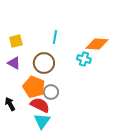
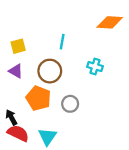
orange diamond: (97, 44) -> (110, 22), moved
gray circle: (51, 92) -> (70, 104), moved
red semicircle: (40, 105) -> (18, 133), moved

